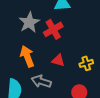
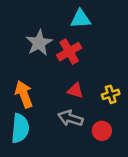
orange arrow: (27, 56) -> (24, 94), moved
gray arrow: (41, 81) -> (70, 118), moved

